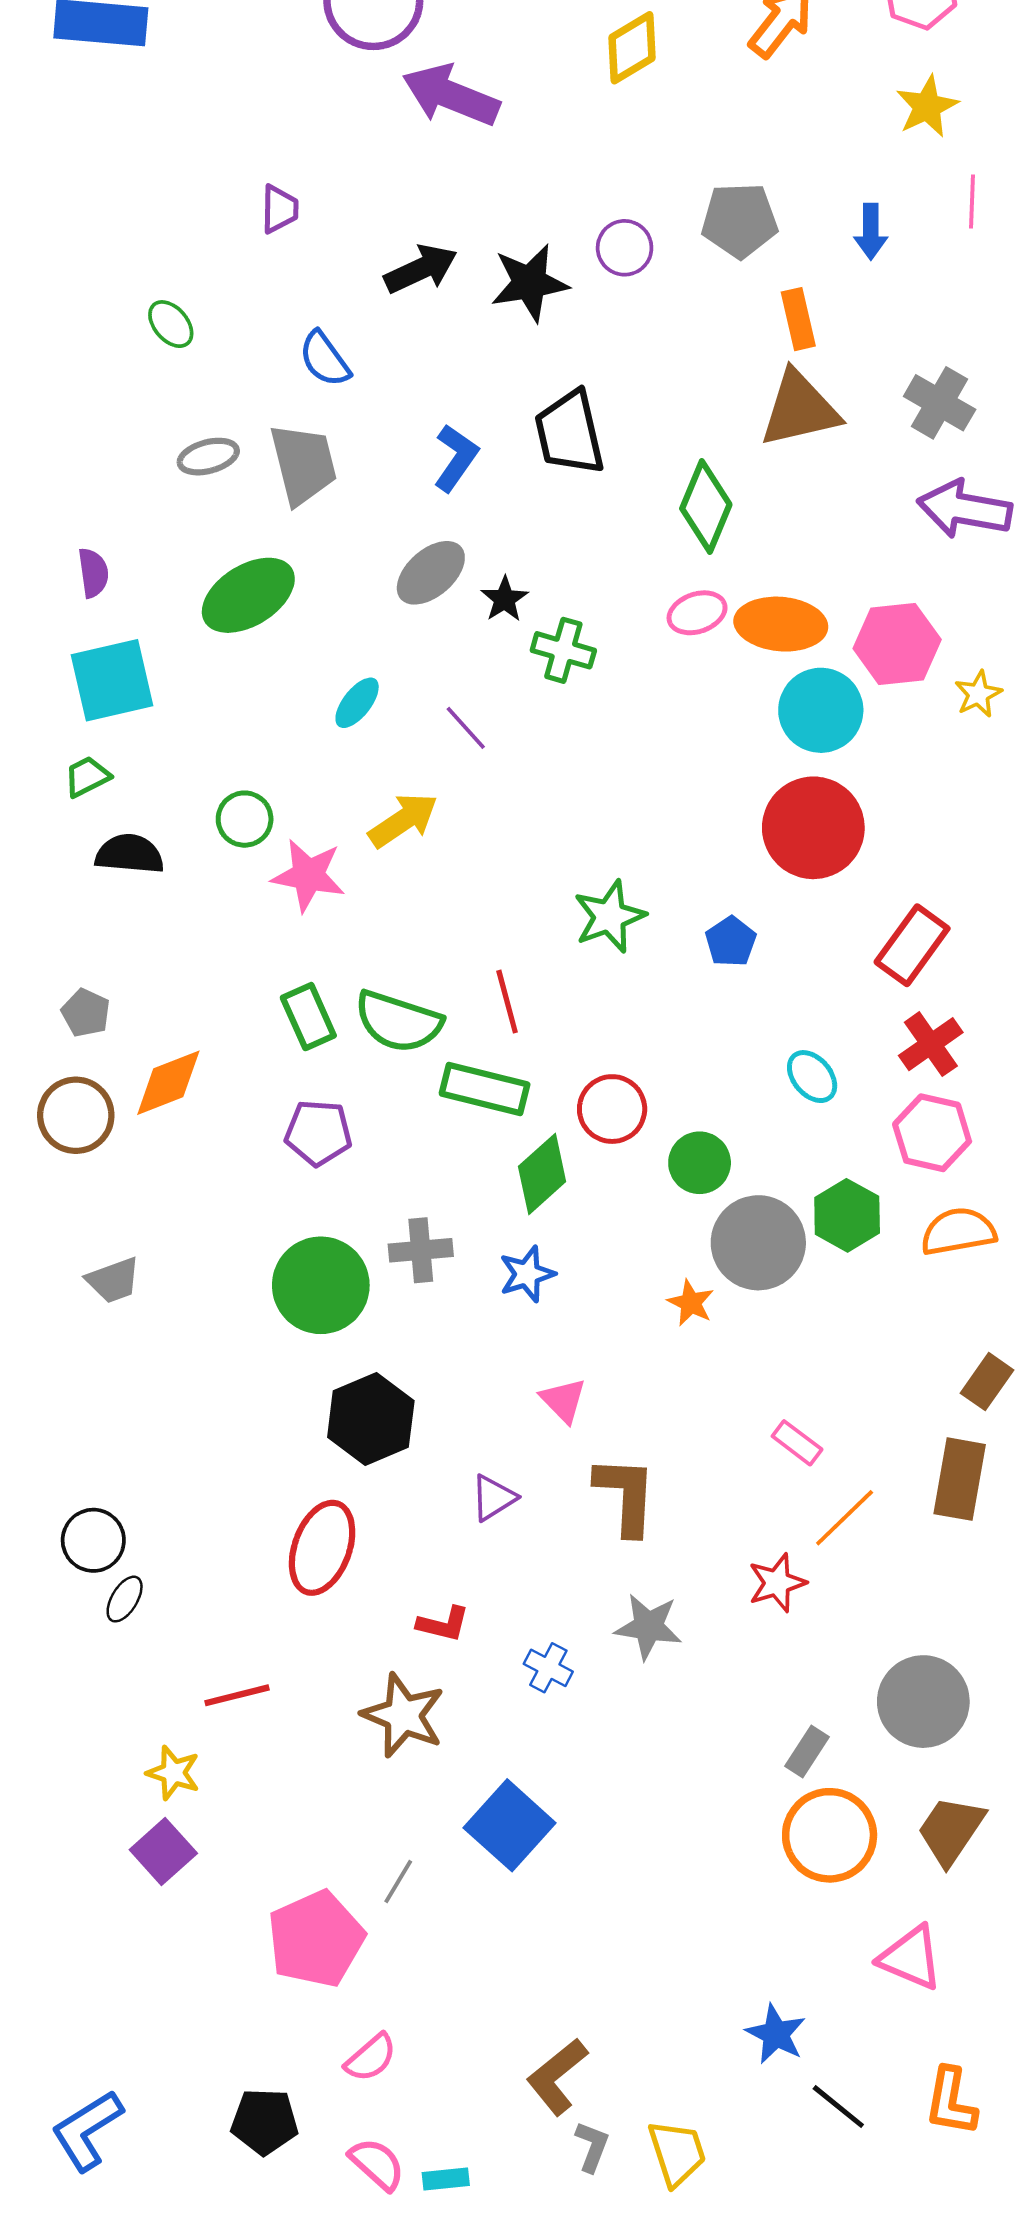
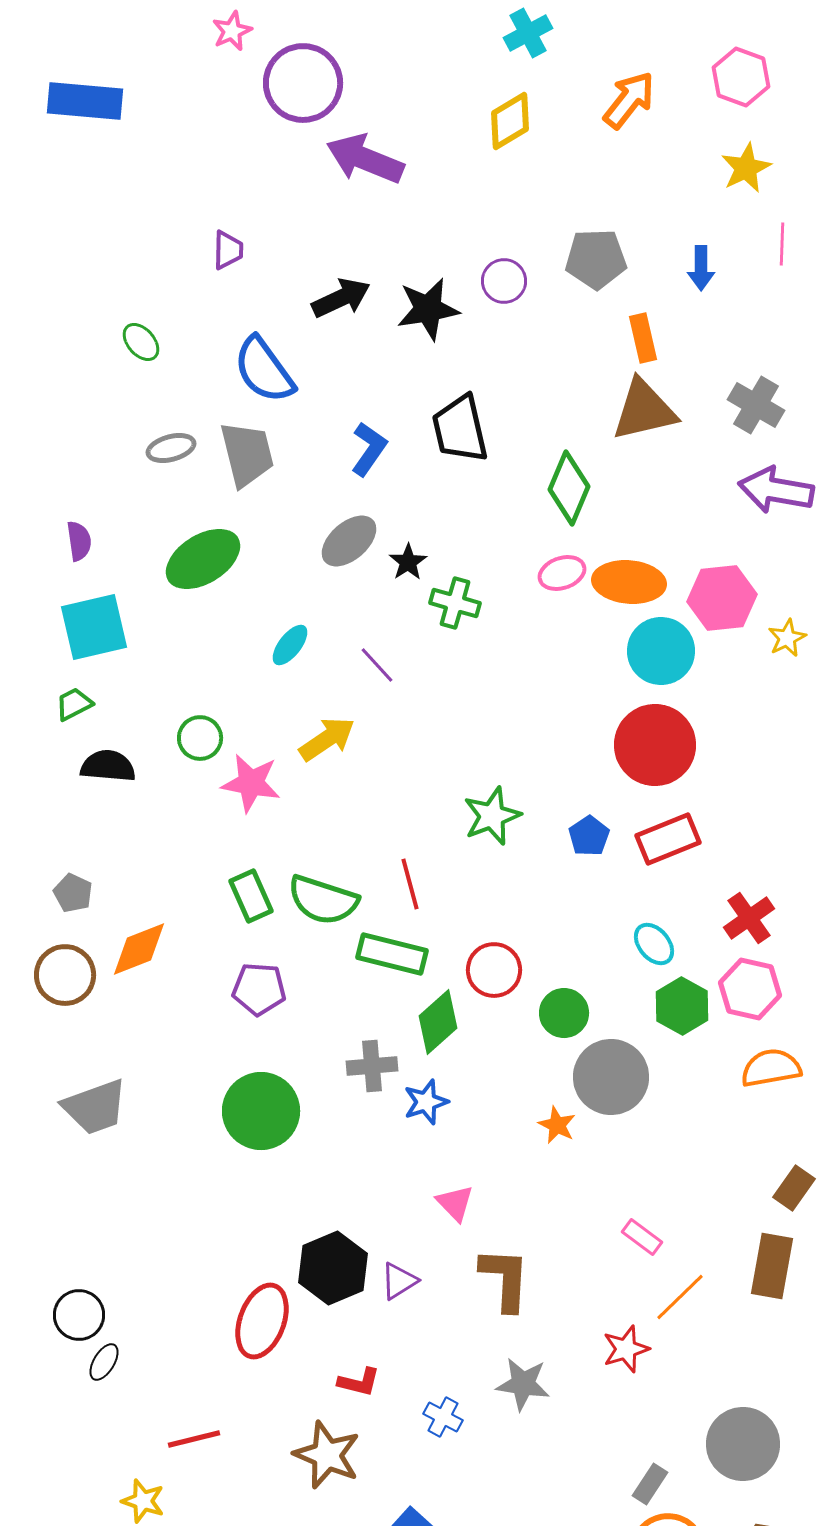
blue semicircle: (325, 359) -> (264, 370), size x1.5
red rectangle: (912, 945) -> (668, 839), moved, turned 32
green hexagon: (847, 1215) -> (682, 1006), moved
gray cross: (421, 1250) -> (372, 1066), moved
gray trapezoid: (113, 1280) -> (95, 1107), size x1.5
black hexagon: (371, 1419) -> (333, 1268), moved

